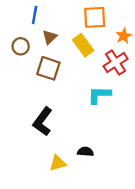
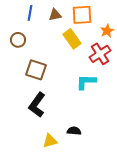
brown triangle: (50, 37) -> (55, 15), moved, turned 32
brown square: (48, 68) -> (36, 70), moved

